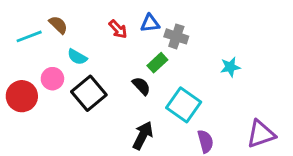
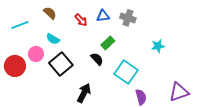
brown semicircle: (58, 25) -> (50, 13), moved
gray cross: (176, 36) -> (128, 18), moved
black arrow: (143, 136) -> (84, 93), moved

